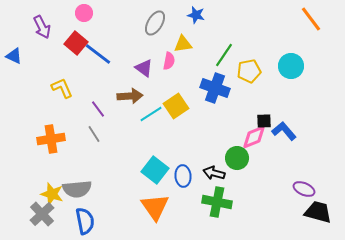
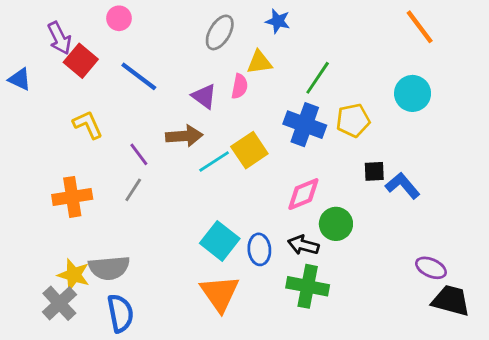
orange line: (311, 19) -> (420, 27), moved
red square: (76, 43) -> (81, 61), moved
yellow pentagon: (249, 71) -> (353, 120), moved
gray line: (94, 134) -> (133, 190), turned 66
pink diamond: (254, 137) -> (303, 194), moved

